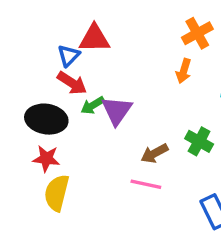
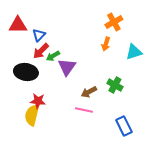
red triangle: (94, 38) -> (18, 25), moved
red arrow: (72, 83) -> (41, 51), turned 102
green arrow: (93, 105) -> (53, 56), moved
red star: (46, 159) -> (38, 101), moved

